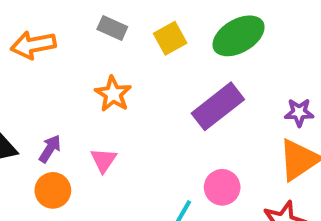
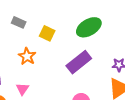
gray rectangle: (112, 28) -> (19, 22), moved
yellow square: (170, 38) -> (47, 33), moved, turned -35

